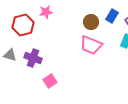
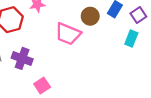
pink trapezoid: (91, 45) -> (68, 34), moved

